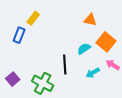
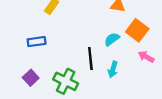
blue rectangle: (19, 35) -> (37, 42), moved, turned 63
cyan arrow: (93, 73) -> (113, 69), moved, turned -40

